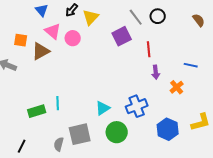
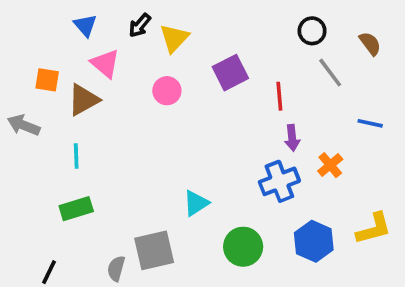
black circle: (158, 16) -> (312, 31), moved
gray line: (136, 17) -> (330, 73), moved
pink circle: (73, 38) -> (167, 91), moved
blue line: (191, 65) -> (370, 123), moved
cyan line: (58, 103) -> (76, 156), moved
blue cross: (137, 106) -> (279, 181), moved
green circle: (117, 132) -> (243, 247), moved

